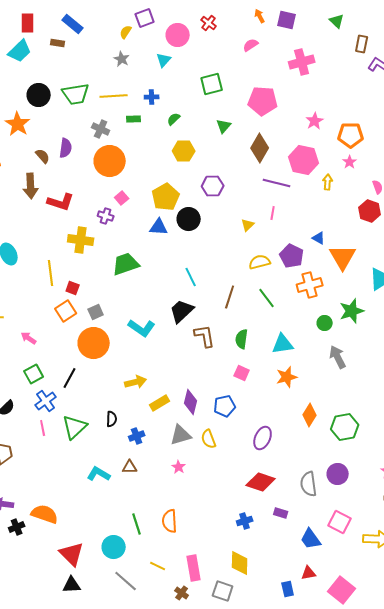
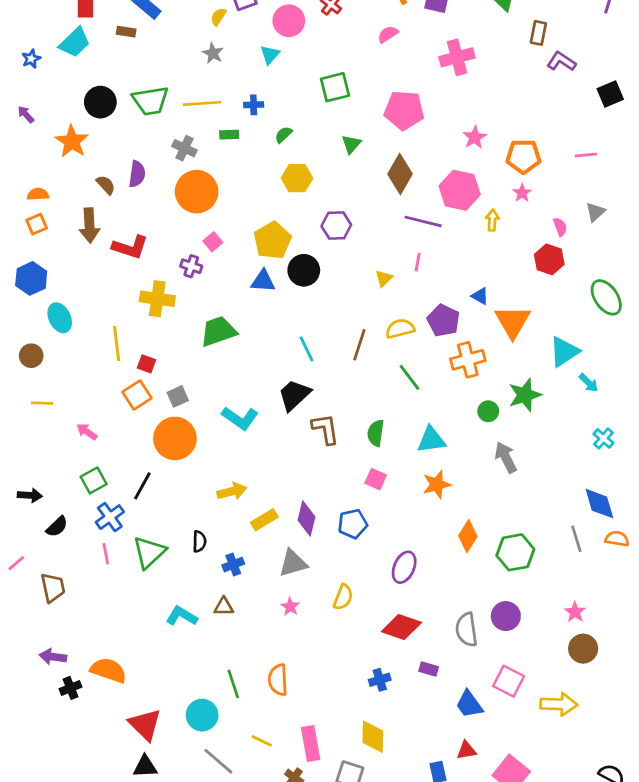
brown line: (230, 297) -> (359, 345), moved
yellow semicircle: (209, 439) -> (343, 597), moved, turned -138

